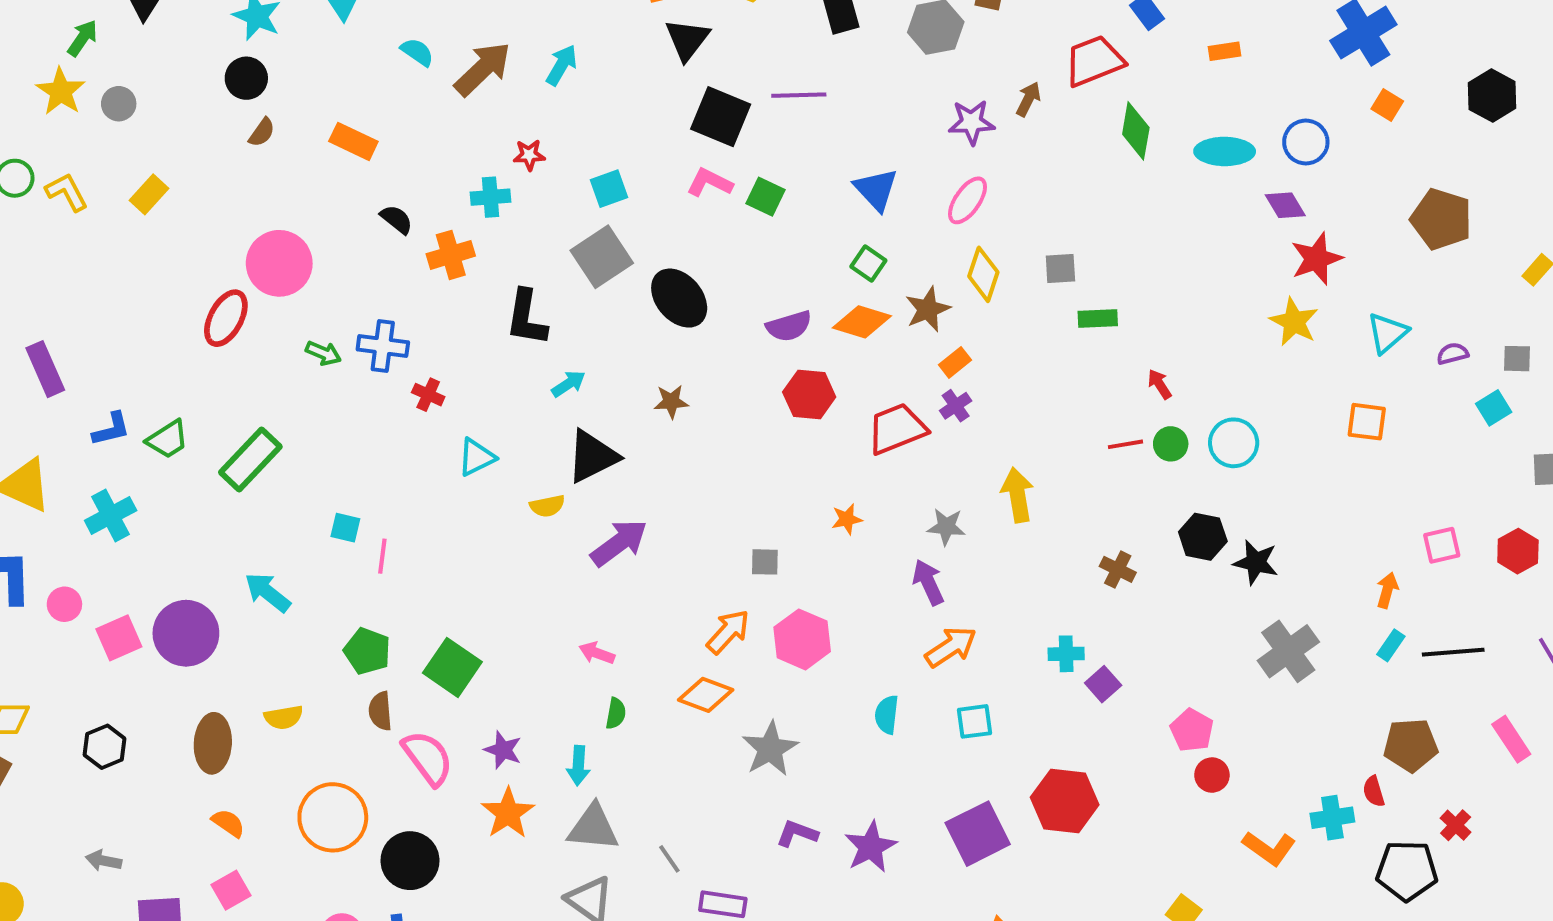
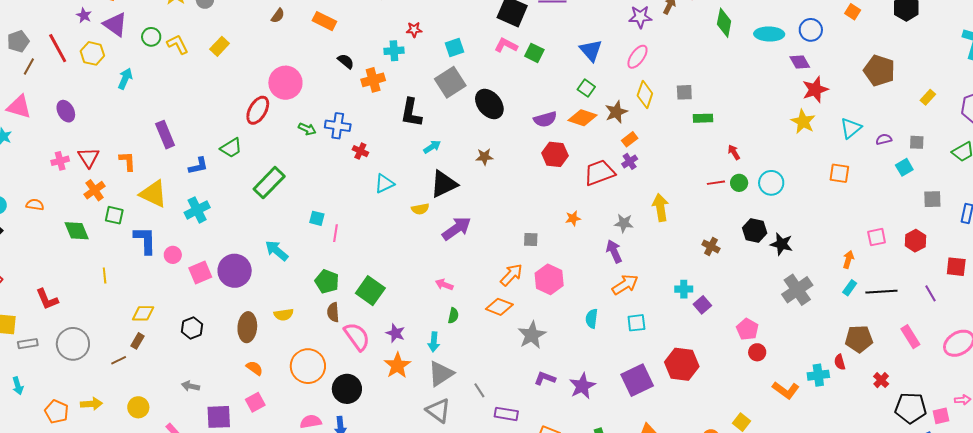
green trapezoid: (167, 439) -> (231, 148), moved
gray triangle: (593, 828) -> (441, 374), turned -40
black pentagon: (1407, 871) -> (911, 408), moved

